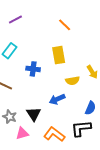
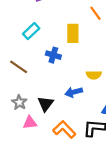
yellow rectangle: (59, 55) -> (73, 33), moved

